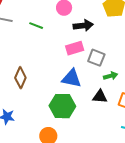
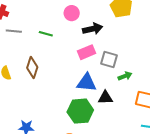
brown diamond: (20, 78) -> (32, 68), moved
black triangle: (100, 97) -> (105, 98), moved

